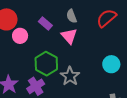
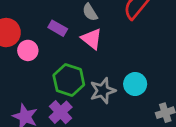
cyan circle: (111, 64) -> (135, 84), moved
gray star: (70, 76) -> (103, 91), turned 30

